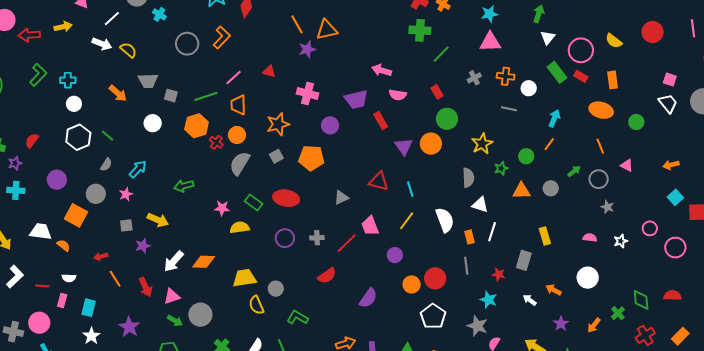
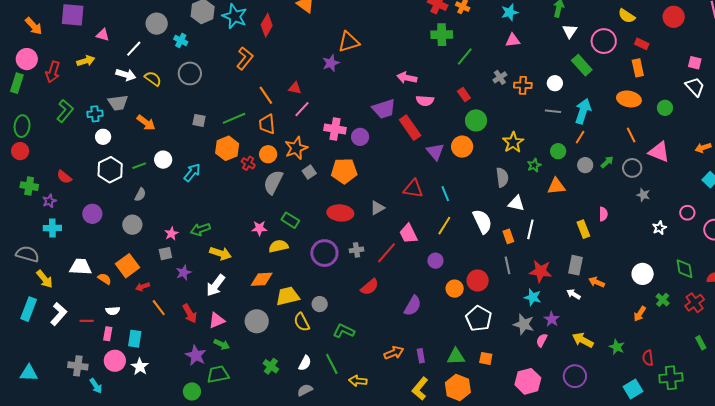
orange line: (297, 24) -> (266, 95), moved
red arrow: (29, 35) -> (53, 72), turned -65
yellow semicircle: (614, 41) -> (627, 16), moved
pink triangle: (490, 42) -> (513, 40), size x0.7
gray circle: (187, 44) -> (190, 73), moved
orange cross: (506, 76) -> (523, 85), moved
red rectangle: (581, 76) -> (642, 44), moved
pink line: (234, 78) -> (302, 109), moved
gray trapezoid: (148, 81) -> (118, 103), moved
pink cross: (308, 94) -> (335, 129), moved
gray line: (509, 109) -> (553, 111), moved
cyan arrow: (554, 118) -> (583, 111), size x1.4
red rectangle: (381, 120) -> (410, 128), size x1.4
white circle: (153, 123) -> (163, 160), moved
orange star: (278, 124) -> (296, 148), moved
green line: (108, 136) -> (139, 166), turned -56
red semicircle: (32, 141) -> (64, 177), turned -84
pink triangle: (627, 165) -> (659, 152), size x1.6
cyan arrow: (138, 169) -> (192, 172), moved
green arrow: (184, 186) -> (200, 229), moved
gray circle: (551, 188) -> (585, 165), moved
pink star: (126, 194) -> (171, 234), moved
red ellipse: (286, 198) -> (340, 213), moved
orange square: (76, 215) -> (128, 266), moved, turned 30
yellow arrow: (158, 220) -> (220, 253), moved
purple circle: (285, 238) -> (324, 253), size x1.4
pink semicircle: (590, 238) -> (603, 214), moved, turned 88
gray rectangle: (524, 260) -> (576, 265), moved
orange diamond: (204, 262) -> (262, 279), moved
red star: (499, 274) -> (541, 271), size x1.6
white circle: (588, 278) -> (643, 274), moved
green diamond: (641, 300) -> (685, 269), moved
gray circle: (200, 315) -> (257, 321), moved
pink circle: (39, 323) -> (115, 361), moved
purple star: (561, 324) -> (552, 319), moved
purple star: (129, 327) -> (196, 355), moved
gray cross: (13, 332) -> (78, 366), moved
red cross: (645, 335) -> (695, 303), moved

